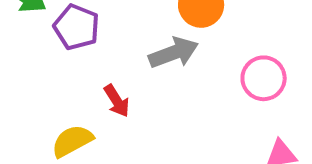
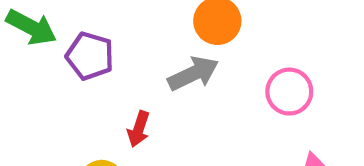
red arrow: (117, 101) -> (139, 129), turned 56

